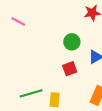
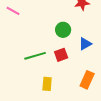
green line: (31, 93) -> (35, 56), moved

